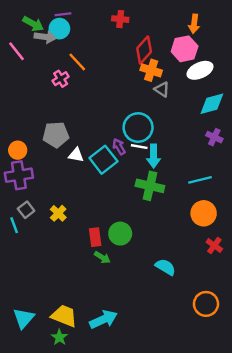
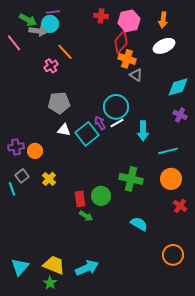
pink hexagon: (185, 49) -> (129, 21), moved
white ellipse: (200, 70) -> (164, 46), moved
gray pentagon: (56, 135) -> (59, 103), moved
white line: (139, 147) -> (117, 123), turned -40
orange circle: (18, 150) -> (35, 151), moved
cyan arrow: (154, 156) -> (143, 131), moved
purple cross: (19, 175) -> (16, 147), size x0.7
green cross: (150, 186) -> (131, 179), moved

